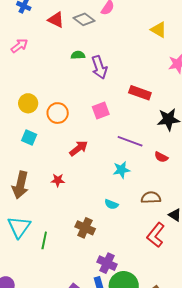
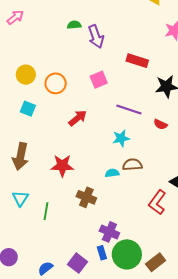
red star: (58, 180) -> (62, 166), moved, size x1.6
brown semicircle: (151, 198) -> (132, 165), moved
cyan semicircle: (111, 204) -> (112, 173), turned 152
cyan triangle: (19, 227) -> (20, 198), size x0.7

